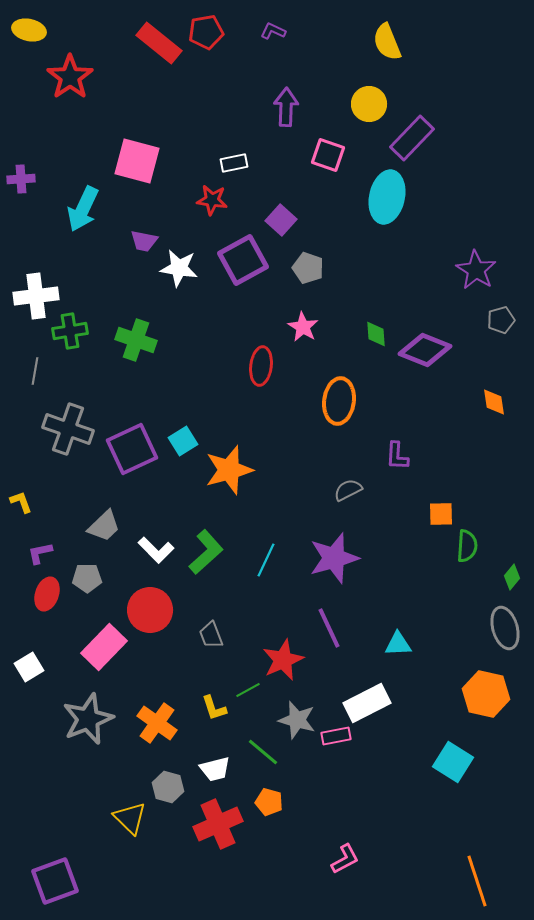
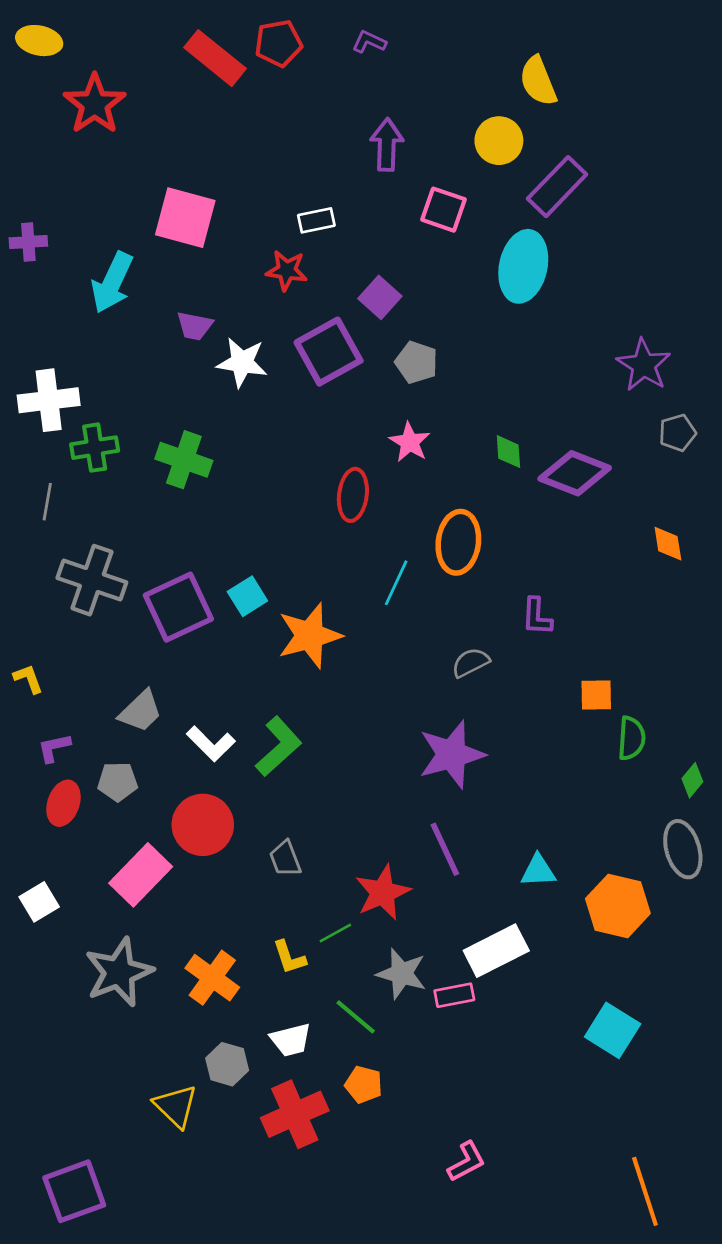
yellow semicircle: (387, 42) -> (538, 81), moved
cyan line: (266, 560) -> (396, 583), moved
orange hexagon: (486, 694) -> (618, 906), moved

